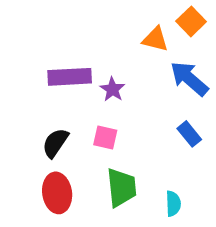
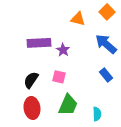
orange triangle: (155, 39) -> (78, 19), moved
green trapezoid: (121, 188) -> (68, 105), turned 30

